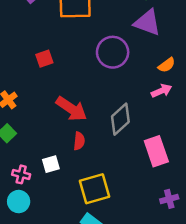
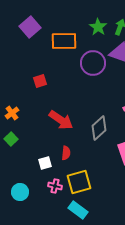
purple circle: (113, 52) -> (93, 63), moved
red semicircle: (79, 141) -> (66, 153), moved
pink cross: (21, 174) -> (55, 186), moved

